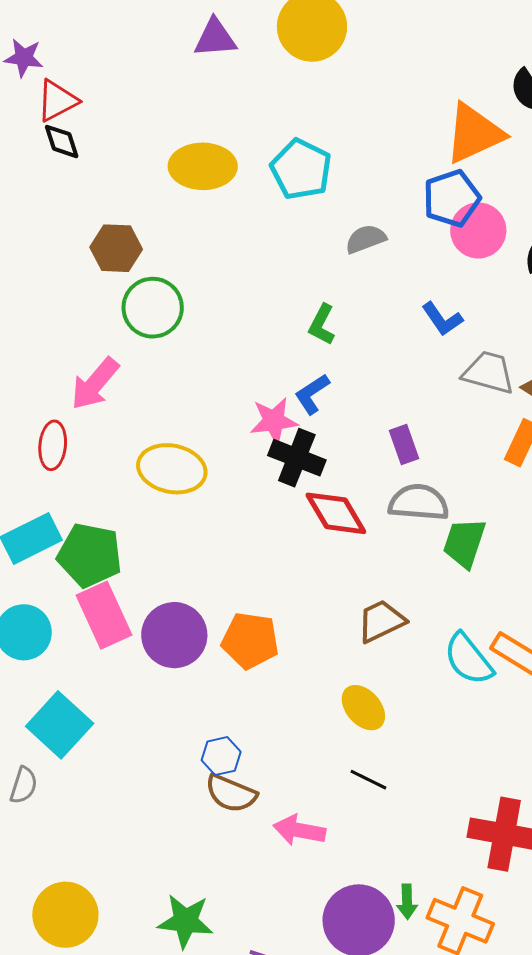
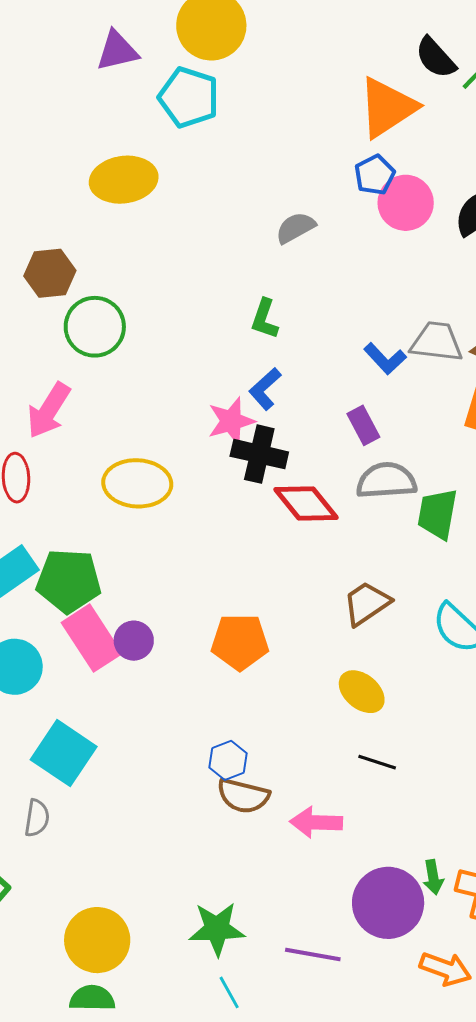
cyan pentagon: (301, 169) -> (189, 97), moved
blue pentagon: (452, 198) -> (375, 175), size x0.7
blue L-shape: (442, 319) -> (385, 359), moved
purple circle: (174, 635) -> (134, 641), moved, size x0.6

